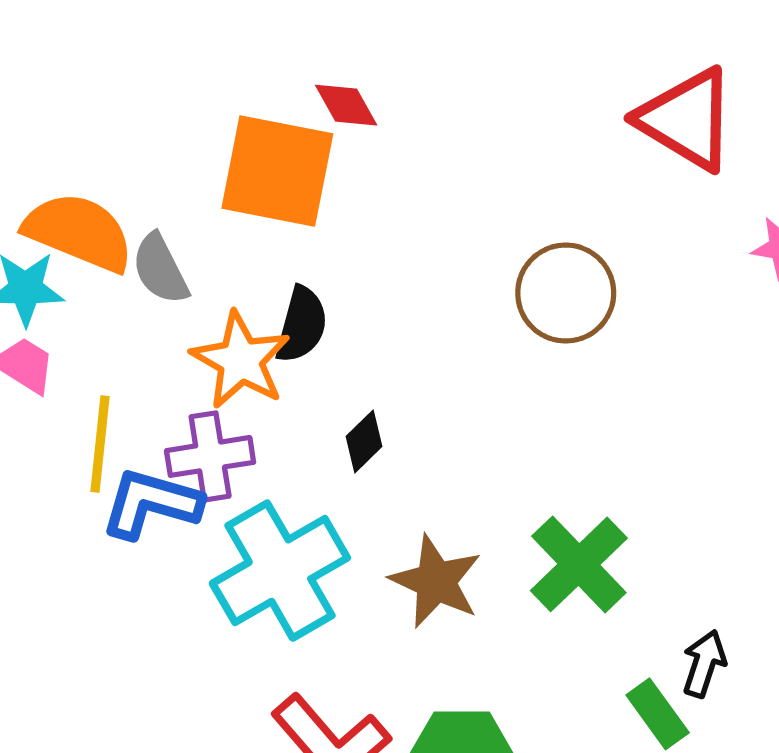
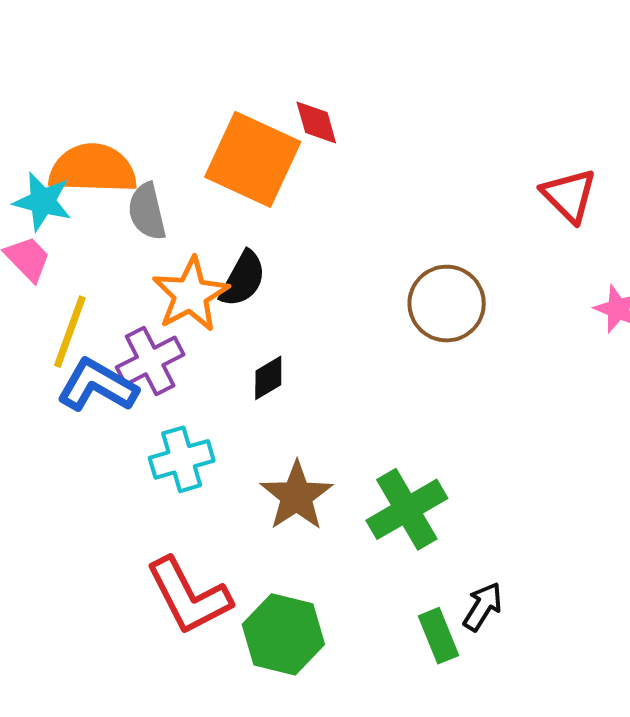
red triangle: (687, 119) -> (569, 195), size x0.7
orange semicircle: (79, 232) -> (93, 169), turned -34
purple cross: (210, 456) -> (150, 361), turned -32
cyan cross: (280, 571) -> (182, 459), size x0.6

